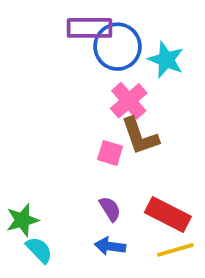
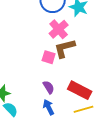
brown L-shape: (140, 136) -> (65, 48), turned 95
blue arrow: (110, 246) -> (49, 107), turned 56

